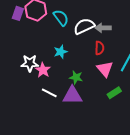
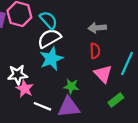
white semicircle: (84, 26) -> (49, 38), moved
cyan star: (61, 52) -> (51, 59), size x1.5
pink star: (43, 70) -> (25, 89), moved

